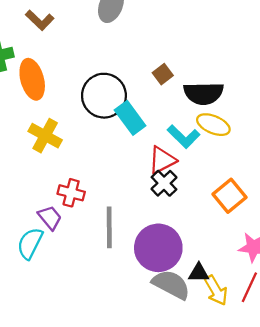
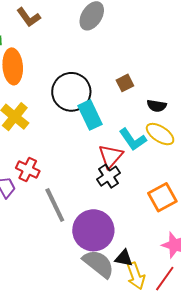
black semicircle: (204, 93) -> (157, 106), size x0.6
red triangle: (162, 160) -> (111, 156), turned -32
gray line: (109, 227) -> (55, 205), turned -36

